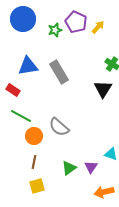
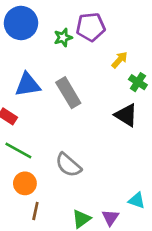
purple pentagon: (76, 22) -> (91, 27), turned -30
yellow arrow: (98, 27) -> (120, 60), moved
black triangle: (103, 89) -> (126, 115), turned -30
orange circle: (34, 136) -> (25, 183), moved

